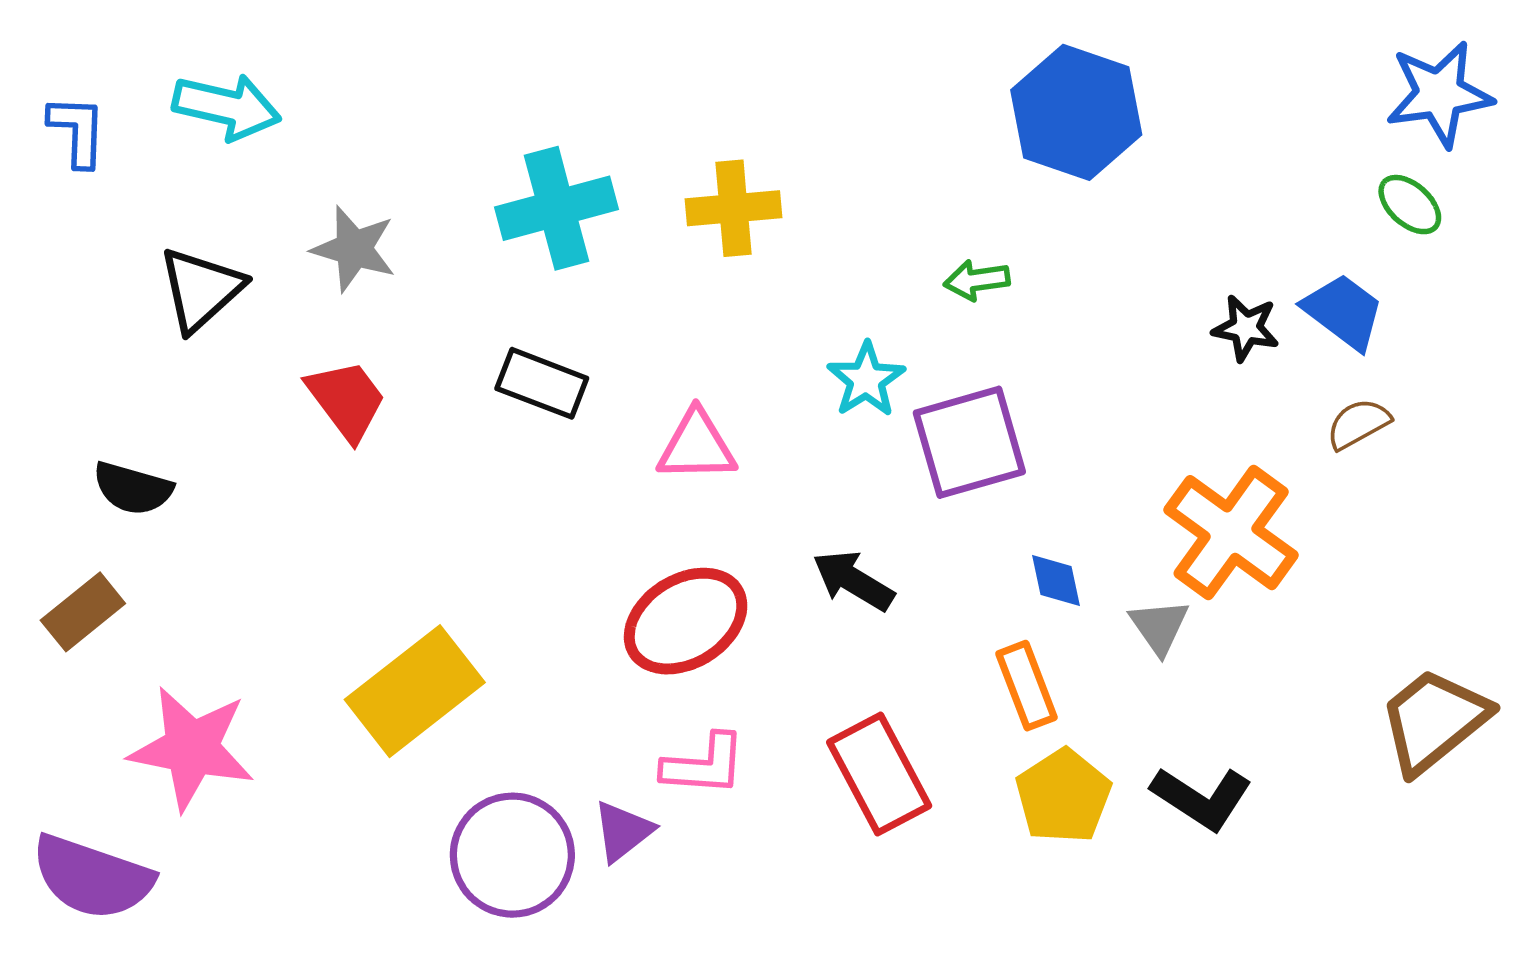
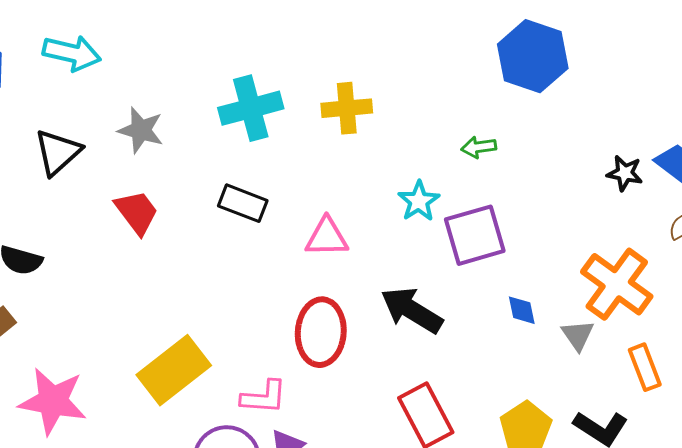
black arrow: (853, 581) -> (412, 310), size x1.4
red ellipse: (686, 621) -> (321, 332), turned -54
orange rectangle: (1027, 686) -> (645, 367), moved
pink L-shape: (704, 765) -> (264, 397), moved

